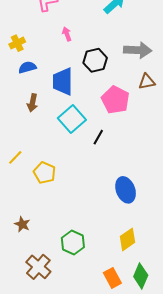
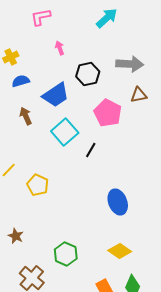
blue trapezoid: (63, 82) -> (56, 95), turned -124
brown arrow: (32, 103) -> (26, 116), turned 144
yellow diamond: (128, 239) -> (120, 251), turned 70

